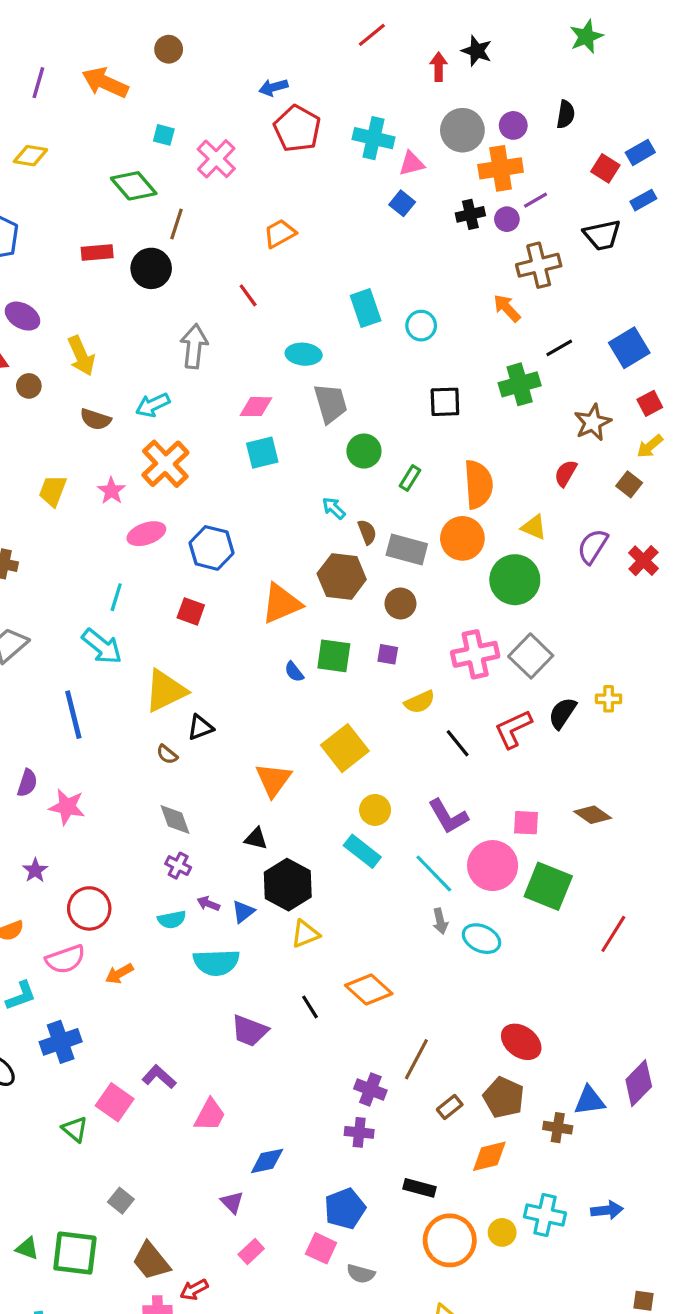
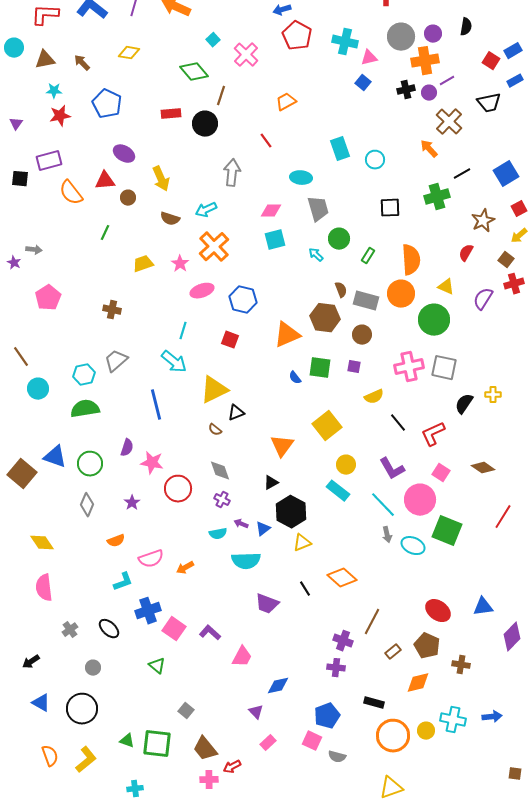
cyan square: (164, 135) -> (213, 40), turned 32
brown cross: (539, 265) -> (449, 122), turned -32
yellow trapezoid: (53, 491) -> (143, 264), turned 50
cyan arrow: (334, 508) -> (316, 255), moved
red cross: (643, 561) -> (514, 284), moved, turned 30
gray square: (531, 656) -> (444, 368), turned -32
red L-shape: (513, 729) -> (433, 434), moved
pink square: (526, 823) -> (441, 473), turned 30
black triangle: (256, 839) -> (271, 483), turned -42
green square: (548, 886) -> (447, 531), moved
red circle: (89, 908) -> (178, 489), moved
red line: (613, 934) -> (503, 517), moved
blue triangle: (589, 1101) -> (483, 607), moved
pink square: (115, 1102) -> (174, 629), moved

